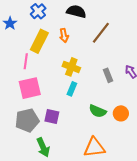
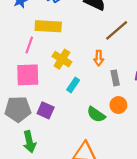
orange arrow: (64, 35) -> (99, 58), moved
yellow rectangle: (39, 41) -> (48, 26), turned 55
yellow cross: (71, 67) -> (62, 59), moved
orange circle: (121, 113) -> (118, 105), moved

